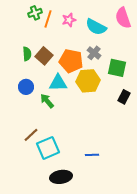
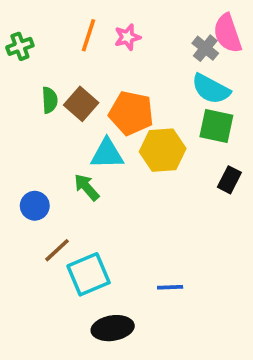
green cross: (35, 13) -> (20, 46), moved
cyan semicircle: (96, 27) -> (211, 89), moved
gray cross: (94, 53) -> (205, 48), moved
blue circle: (26, 87) -> (35, 206), moved

